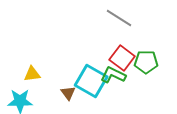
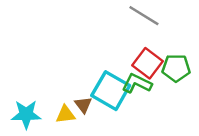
yellow triangle: (32, 74) -> (65, 114), moved

